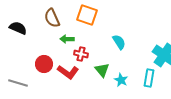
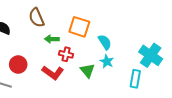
orange square: (87, 15) -> (79, 27), moved
red circle: (44, 64) -> (18, 64), moved
cyan star: (121, 80) -> (107, 61), moved

